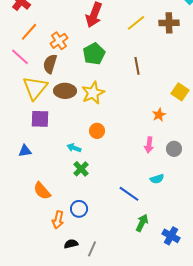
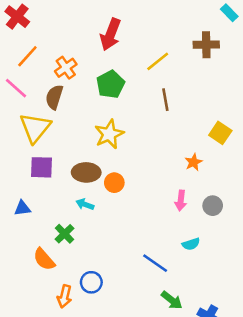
yellow line: (136, 23) -> (158, 61), moved
brown ellipse: (65, 91) -> (86, 172), moved
green cross: (81, 169) -> (64, 234), moved
green arrow: (142, 223) -> (172, 300), turned 102

